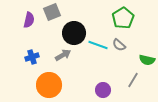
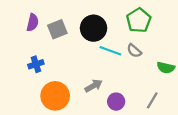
gray square: (52, 12) -> (57, 29), moved
black circle: (74, 33) -> (94, 28), moved
gray arrow: (63, 55) -> (94, 86), moved
gray line: (133, 80) -> (152, 100), moved

